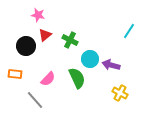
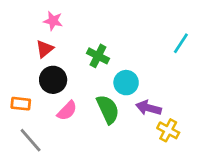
red triangle: (45, 35) -> (45, 49), moved
black circle: (26, 46) -> (53, 80), moved
purple arrow: (111, 65) -> (149, 108), moved
gray line: (35, 100) -> (31, 140), moved

